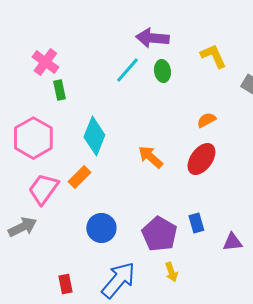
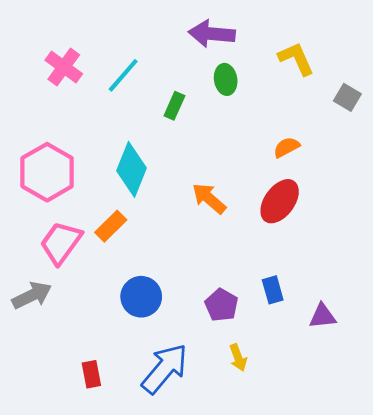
cyan line: (127, 70) -> (123, 75), moved
green rectangle: (59, 90) -> (174, 106), moved, turned 36
purple pentagon: (159, 234) -> (221, 305), size x0.7

